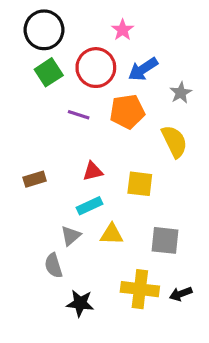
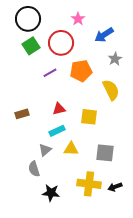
blue arrow: (143, 69) -> (104, 35), moved
purple line: (79, 115) -> (50, 73), turned -48

